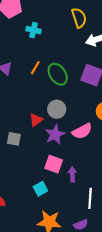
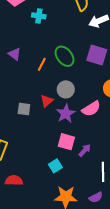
orange line: (35, 68) -> (42, 64), moved
gray square: (14, 139) -> (24, 109), moved
purple arrow: (72, 174) -> (85, 150), turned 48

